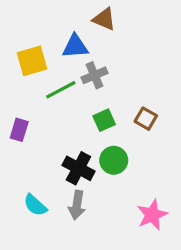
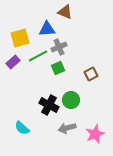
brown square: (146, 119) -> (91, 74), turned 32
green square: (104, 120) -> (58, 68), moved
purple rectangle: (19, 130) -> (13, 62), moved, turned 32
gray arrow: (77, 205) -> (67, 128), moved, turned 66

